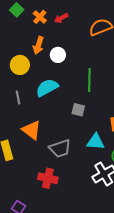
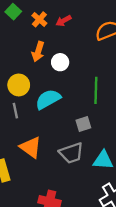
yellow circle: (20, 65) -> (19, 85), moved
gray square: (78, 110) -> (83, 124), turned -32
gray trapezoid: (60, 148) -> (71, 153), moved

